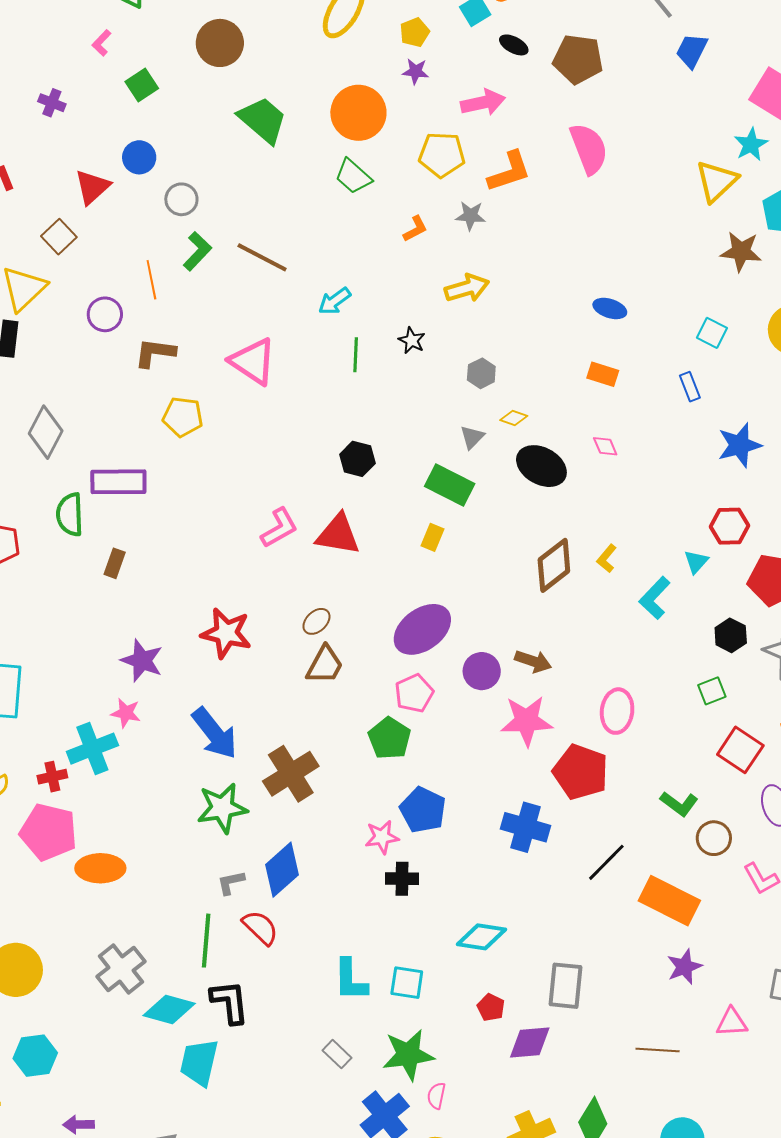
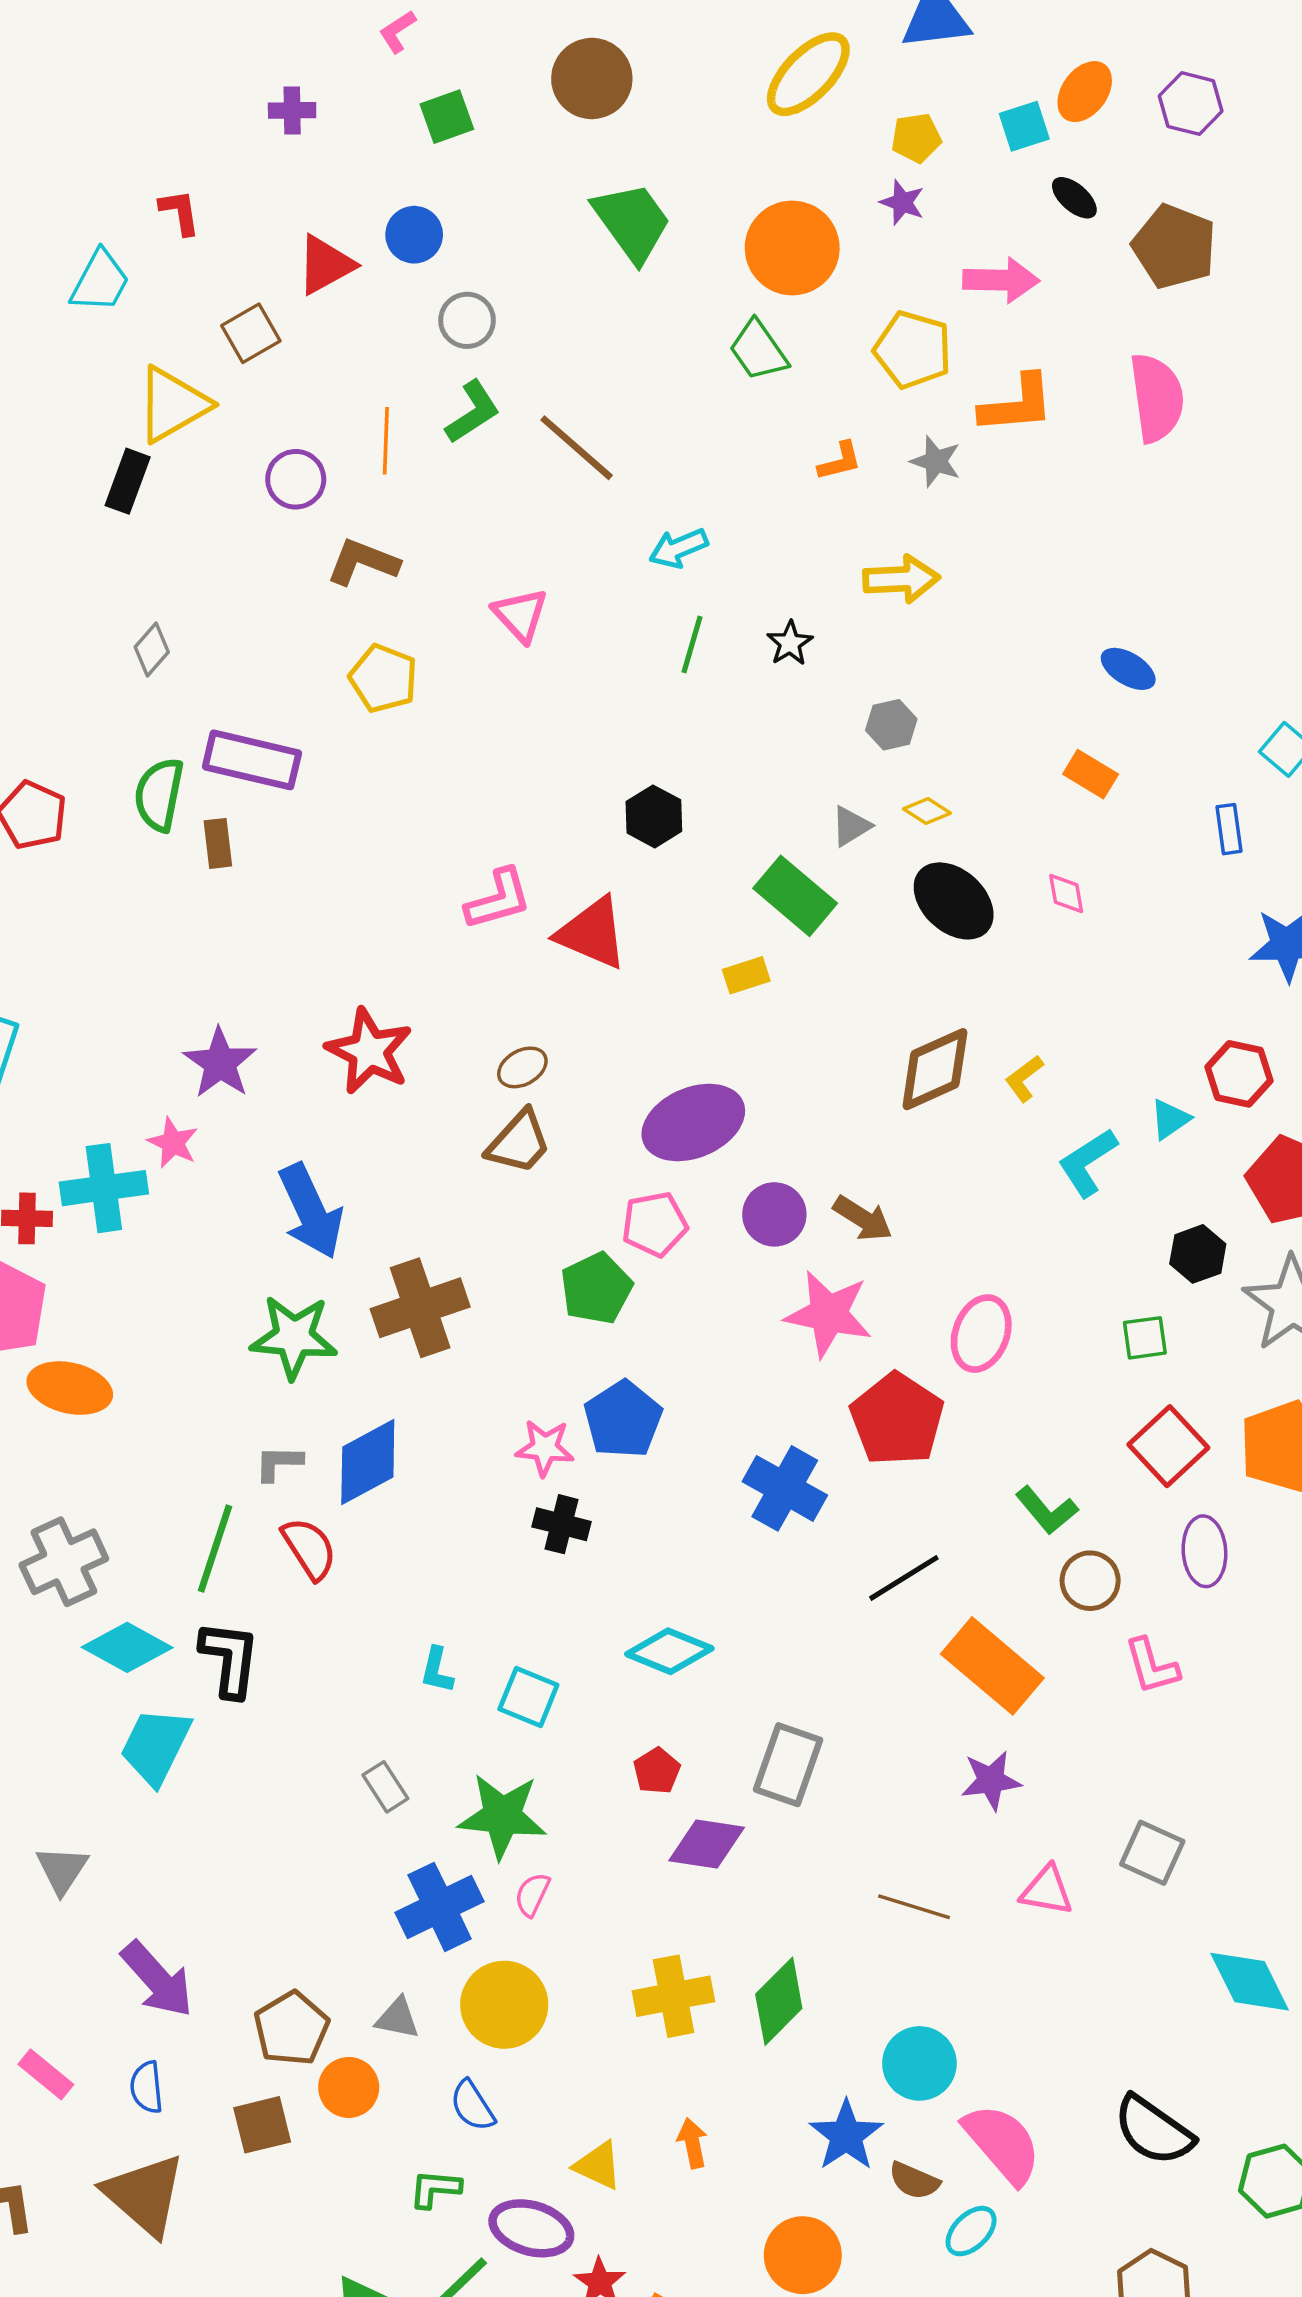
purple cross: (52, 103) -> (292, 110), turned -36
pink triangle: (253, 361) -> (520, 615), size x0.7
gray diamond: (46, 432) -> (152, 649), size x0.6
yellow rectangle: (433, 537) -> (746, 975), turned 36
brown rectangle: (115, 563) -> (218, 843), moved, turned -40
cyan L-shape: (350, 980) -> (437, 1670), size x0.6

